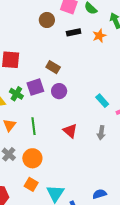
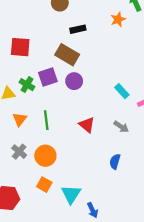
black rectangle: (74, 32) -> (78, 29), moved
brown rectangle: (53, 67) -> (67, 55), size x1.5
gray arrow: (101, 133) -> (121, 127), turned -64
blue semicircle: (99, 194) -> (115, 162), moved, turned -56

